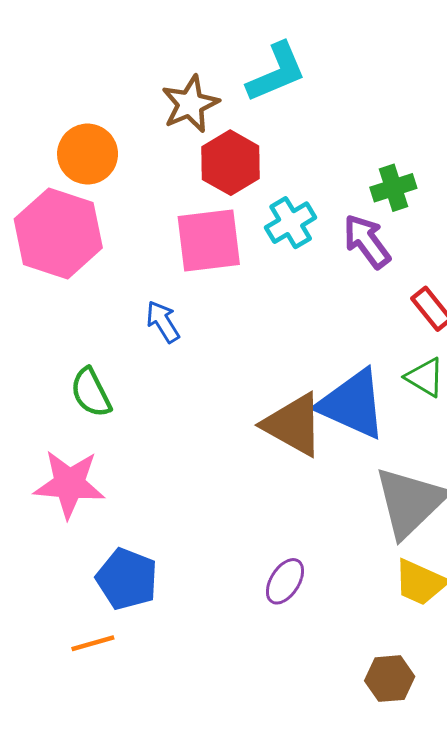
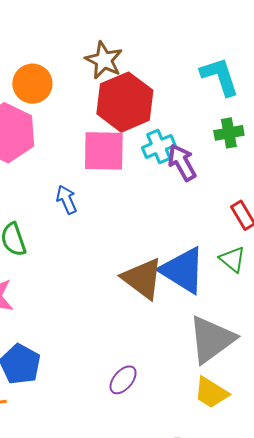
cyan L-shape: (276, 72) -> (220, 76), moved, turned -93
brown star: (190, 104) -> (104, 60), turned -30
red hexagon: (230, 163) -> (125, 102), size x1.4
purple arrow: (367, 241) -> (182, 162), moved

